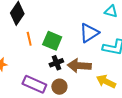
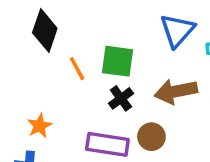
black cross: (56, 63) -> (121, 98), moved

